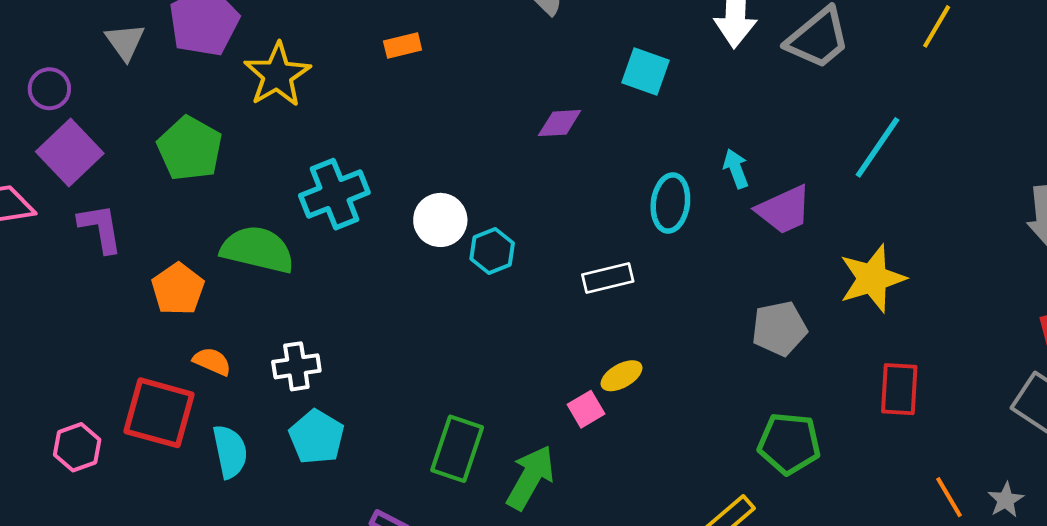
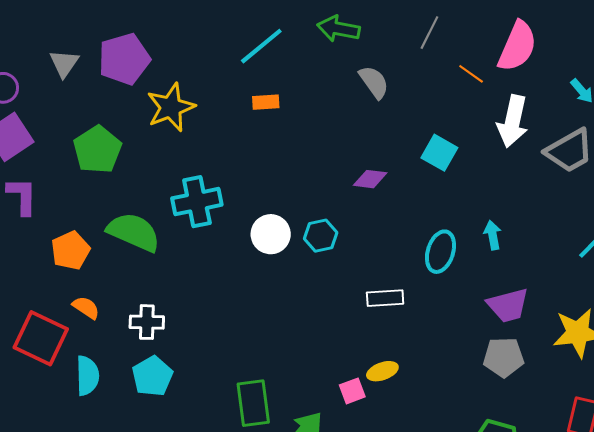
purple trapezoid: (784, 210) -> (508, 305), moved
cyan hexagon: (492, 251) -> (321, 236), moved
green rectangle: (457, 449) -> (253, 403), turned -36

